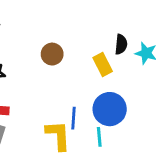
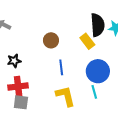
black semicircle: (121, 44) -> (98, 25), size x1.6
blue line: (73, 118) -> (61, 67), moved

